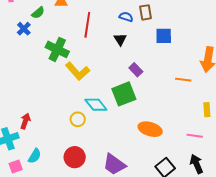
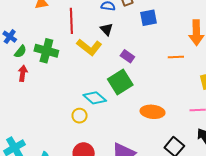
green semicircle: (38, 13) -> (20, 52), moved
yellow L-shape: (78, 71) -> (89, 47), moved
red arrow: (25, 121) -> (23, 73), moved

